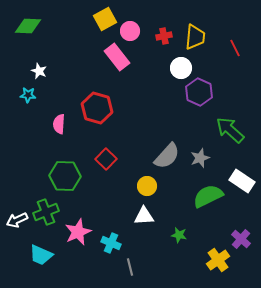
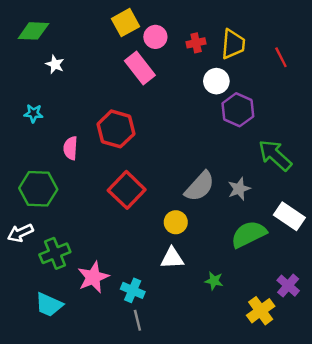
white star: (39, 71) -> (55, 64), moved
red square: (106, 159) -> (127, 190), size x1.4
green hexagon: (65, 176) -> (38, 189), moved
white arrow: (17, 220) -> (20, 233), moved
gray line: (130, 267) -> (137, 320), moved

